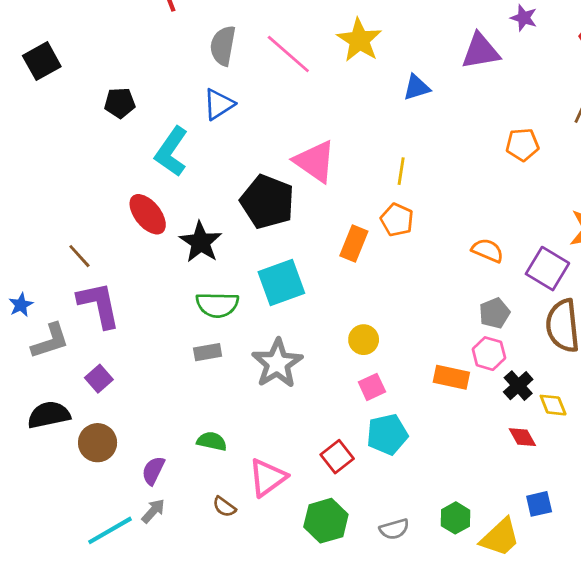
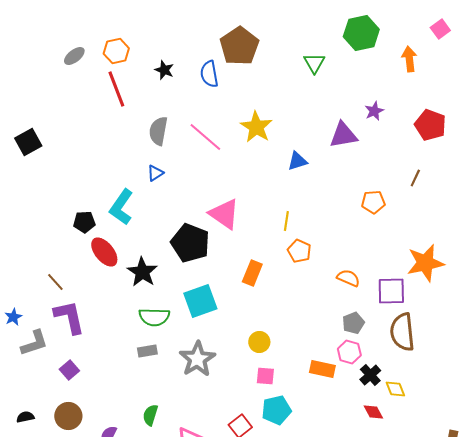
purple star: (524, 18) -> (374, 111), turned 30
black pentagon: (120, 103) -> (84, 222), moved
blue triangle: (219, 104) -> (155, 173), size x0.7
orange pentagon: (397, 220) -> (299, 251), moved
purple square: (547, 269) -> (391, 291), turned -32
pink square: (372, 387) -> (265, 376), turned 30
black semicircle: (49, 415) -> (25, 417), moved, size x0.6
green semicircle: (212, 441) -> (150, 415), turned -85

